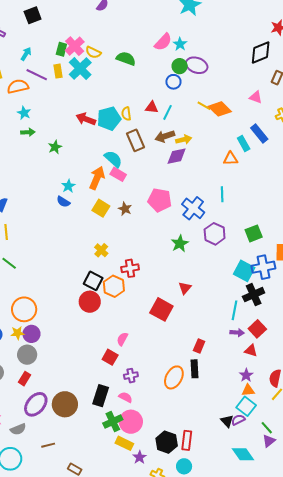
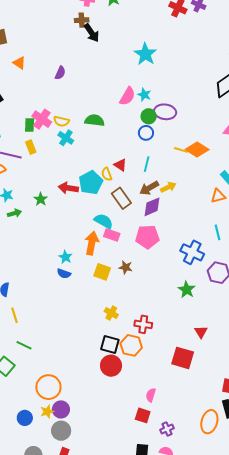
cyan cross: (80, 69) -> (66, 138), moved, size x0.7
red triangle: (152, 107) -> (120, 165), moved, turned 40
green star: (55, 147) -> (41, 199), moved
purple diamond: (177, 156) -> (152, 207), moved
pink pentagon: (160, 200) -> (147, 237), moved
red cross: (130, 268) -> (143, 324), turned 30

